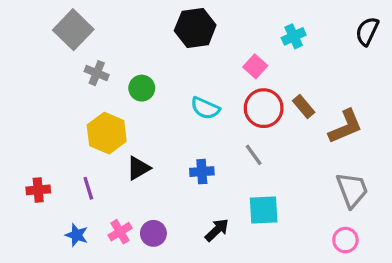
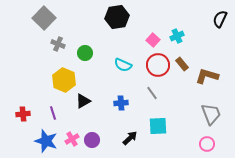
cyan cross: (294, 36) -> (177, 36), moved
brown L-shape: (345, 126) -> (207, 76), turned -140
blue star: (77, 235) -> (46, 141), size x1.6

